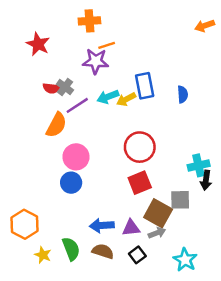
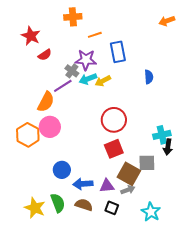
orange line: (107, 45) -> (95, 35), moved
purple star: (96, 61) -> (86, 60), moved
blue rectangle: (145, 86) -> (118, 52), moved
gray cross: (65, 87) -> (72, 71), moved
red semicircle: (51, 88) -> (45, 55), moved, turned -40
pink circle: (76, 157) -> (50, 127), moved
blue circle: (71, 183) -> (62, 170), moved
orange hexagon: (25, 224) -> (28, 135), moved
yellow star: (43, 255) -> (35, 208), size x1.5
black square: (137, 255) -> (112, 208), turned -32

